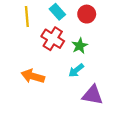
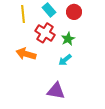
orange arrow: (33, 76) -> (26, 54), moved
purple triangle: (93, 95) -> (56, 91), moved

